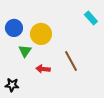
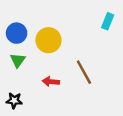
cyan rectangle: (91, 18) -> (108, 21), turned 64
green triangle: (25, 51) -> (18, 60), moved

